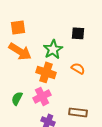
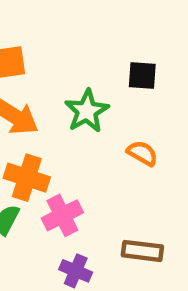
orange cross: (46, 72) -> (27, 178), moved

